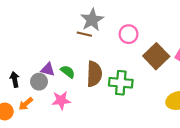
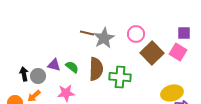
gray star: (92, 20) -> (104, 38), moved
pink circle: (129, 34) -> (136, 34), moved
gray circle: (39, 82) -> (38, 76), moved

